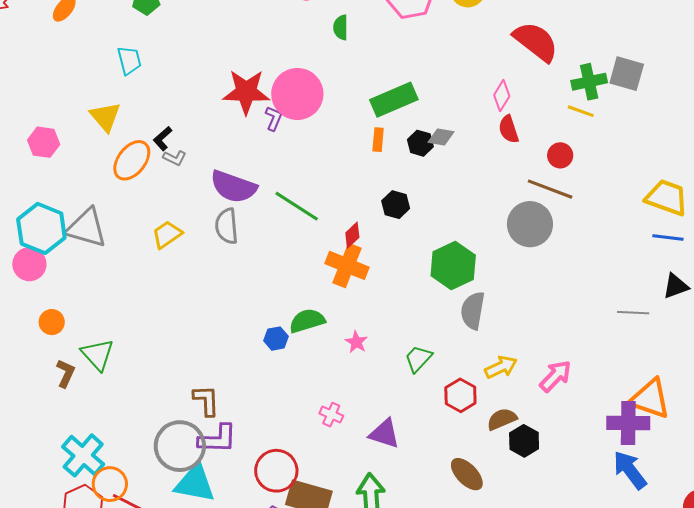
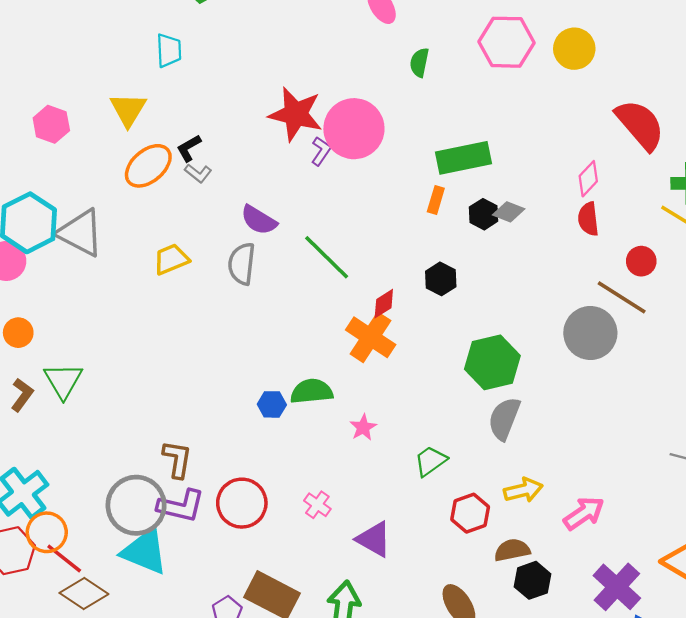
purple semicircle: (233, 187) -> (259, 220), size x0.7
purple cross: (628, 423) -> (617, 587), moved, turned 30
red circle: (276, 471) -> (242, 503), moved

